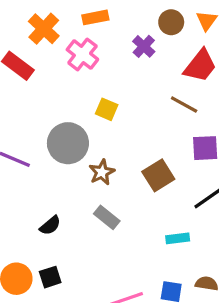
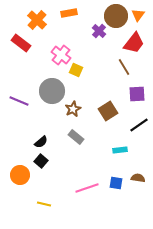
brown circle: (171, 22) -> (116, 16), size x1.5
pink cross: (82, 54) -> (61, 55), moved
brown line: (184, 104) -> (124, 67), turned 30
black square: (50, 277) -> (41, 161), moved, turned -32

